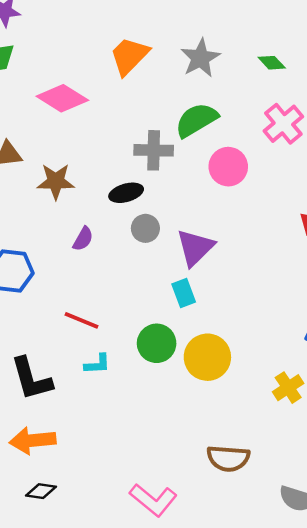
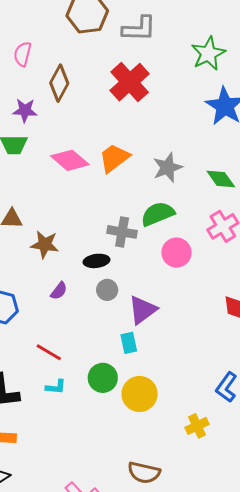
green diamond: (272, 63) -> (221, 179), size x1.4
pink diamond: (62, 98) -> (70, 160), moved

